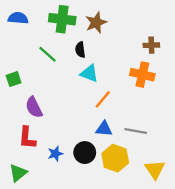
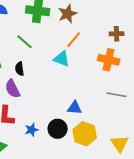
black semicircle: (80, 50) -> (20, 69), moved
orange line: (103, 99) -> (74, 40), moved
gray line: (136, 131) -> (117, 95), moved

